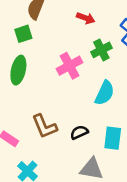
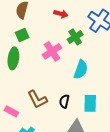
green square: (23, 34) -> (22, 35), moved
black semicircle: (79, 132) -> (64, 101), turned -48

